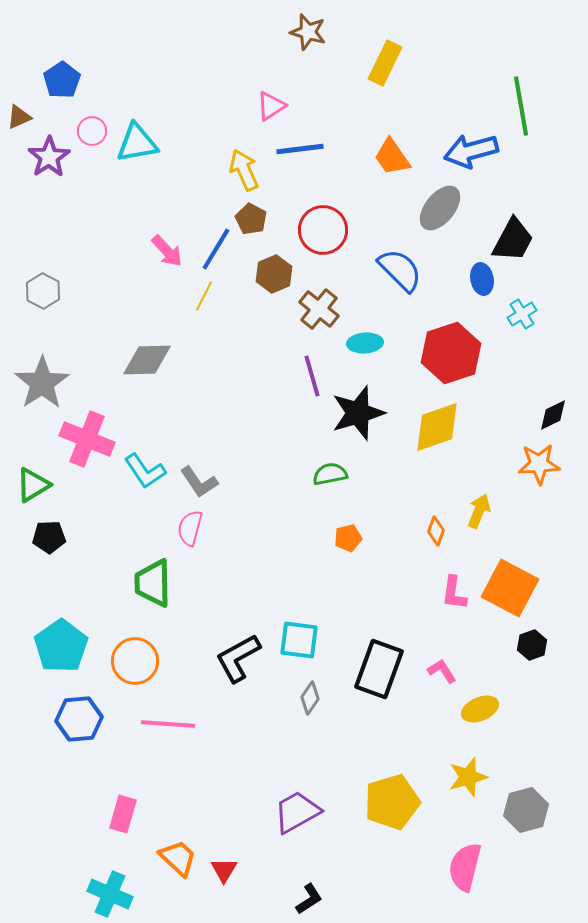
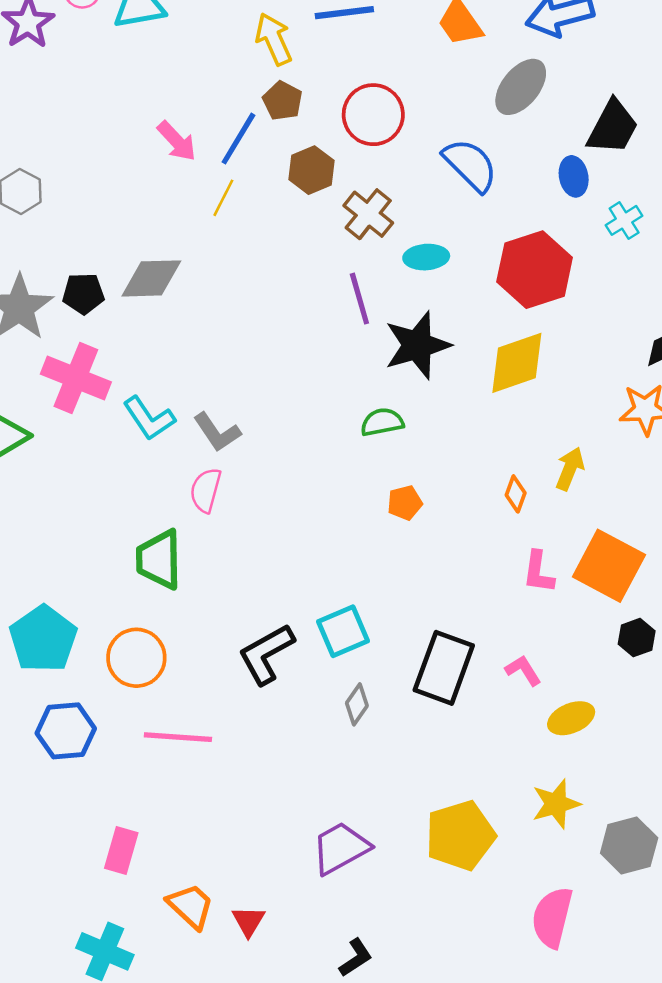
black pentagon: (49, 537) -> (83, 294), moved
cyan square: (299, 640) -> (343, 631), turned -30

